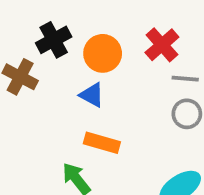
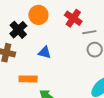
orange circle: (103, 53) -> (38, 15), moved
orange rectangle: (102, 143) -> (28, 79), moved

